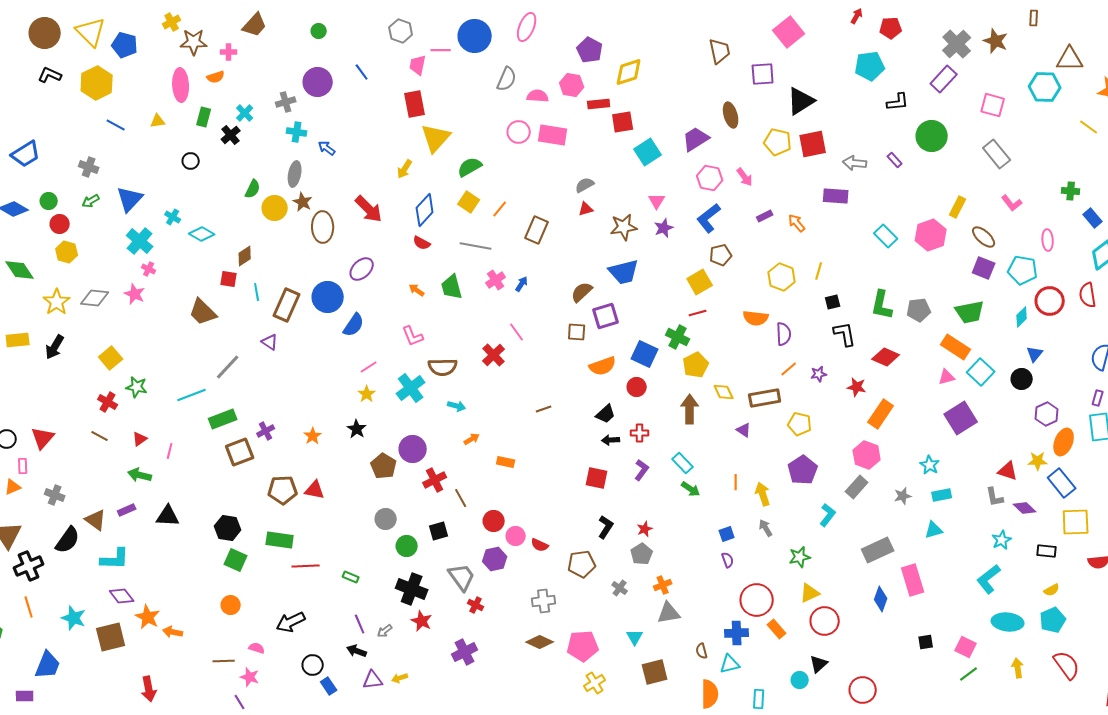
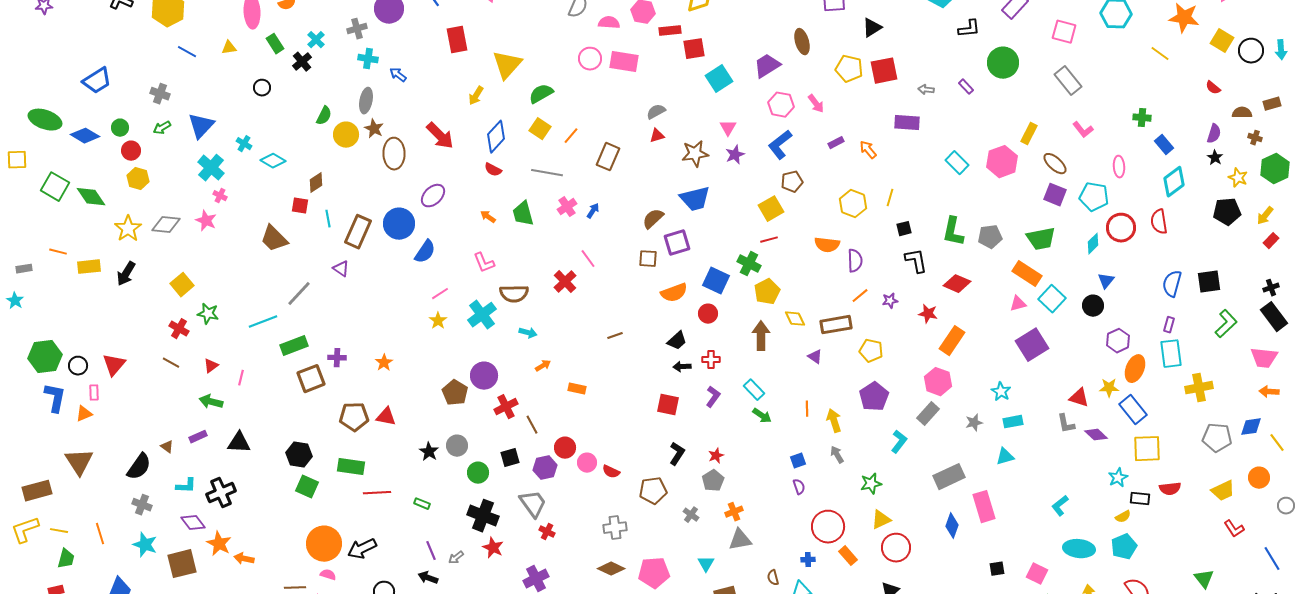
black triangle: (801, 101) -> (872, 28), size x0.7
red rectangle: (415, 104) -> (457, 40), moved
green rectangle: (204, 117) -> (275, 44), turned -48
gray arrow: (855, 163) -> (926, 90), size x0.7
black star: (357, 429) -> (429, 452), moved
purple cross: (266, 431) -> (337, 358), turned 30
gray cross: (55, 495) -> (142, 505), moved
brown triangle: (96, 520) -> (167, 447), size x0.6
cyan star: (1002, 540) -> (1118, 478), moved
black rectangle: (1047, 551) -> (1140, 499), moved
cyan L-shape: (115, 559) -> (186, 486), size x0.7
purple hexagon: (495, 559) -> (545, 468), moved
black cross: (29, 566) -> (221, 493), moved
cyan L-shape: (989, 579) -> (1060, 506), size x0.7
orange circle: (231, 605) -> (324, 544), moved, size x1.8
blue cross: (737, 633) -> (808, 560), size x0.6

